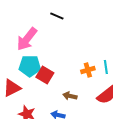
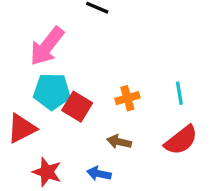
orange cross: (88, 70) -> (127, 98), moved

